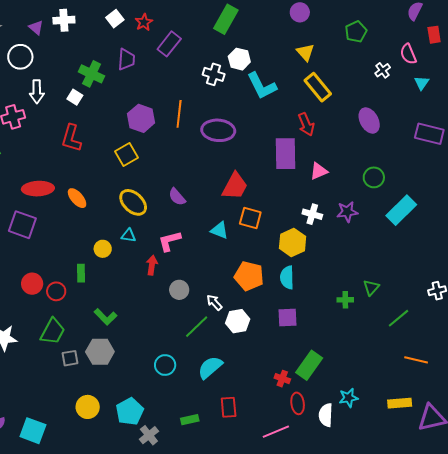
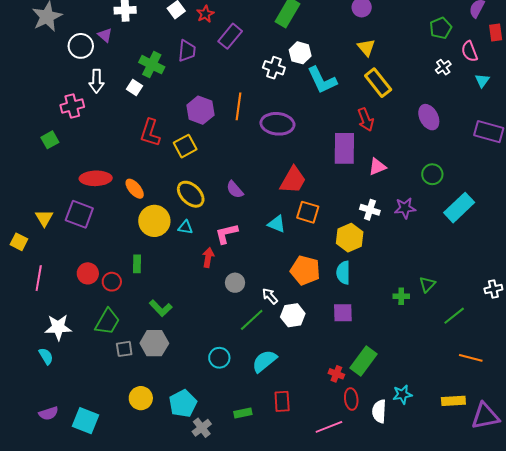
purple triangle: (36, 28) -> (105, 35), moved
green pentagon: (356, 32) -> (441, 28), moved
red L-shape: (71, 138) -> (150, 133), moved
yellow circle: (103, 249) -> (154, 221), moved, size x1.8

